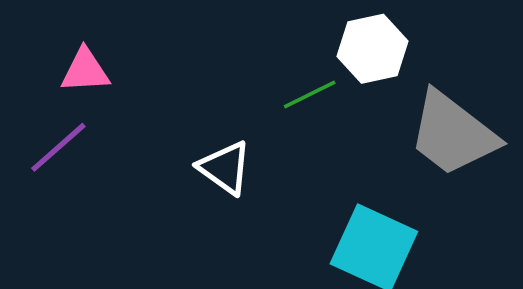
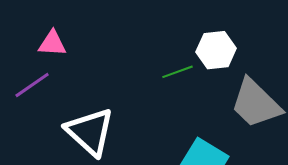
white triangle: (225, 168) -> (90, 132), moved, size x1.6

